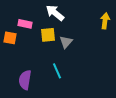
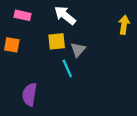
pink rectangle: (25, 24) -> (22, 15), moved
cyan line: (57, 71) -> (67, 69), moved

